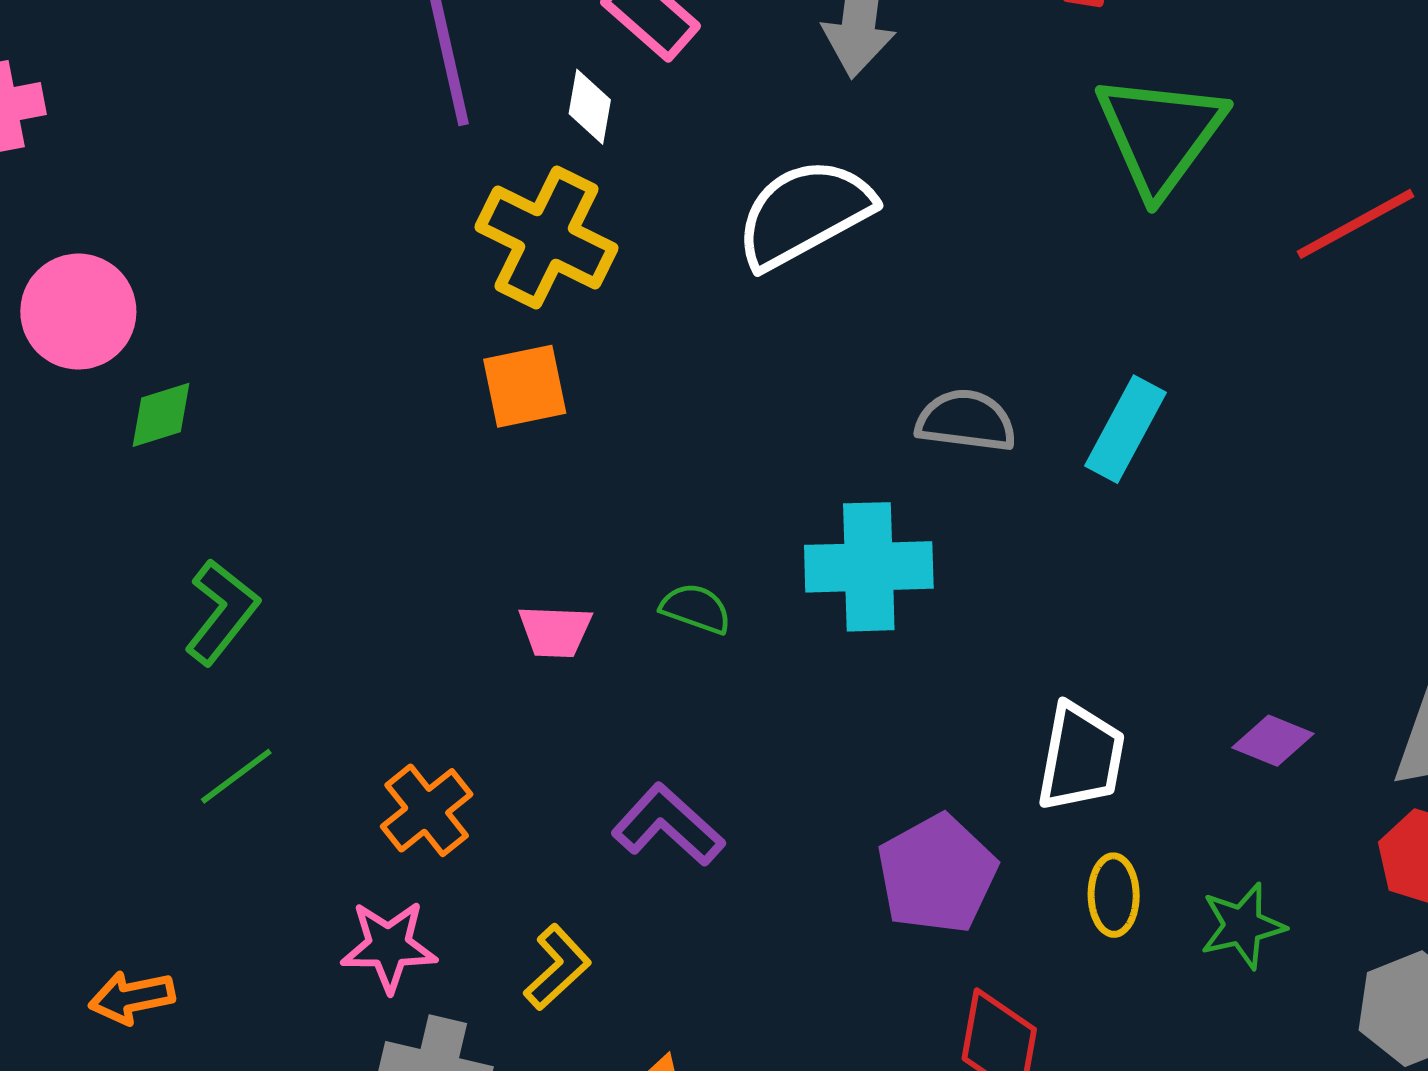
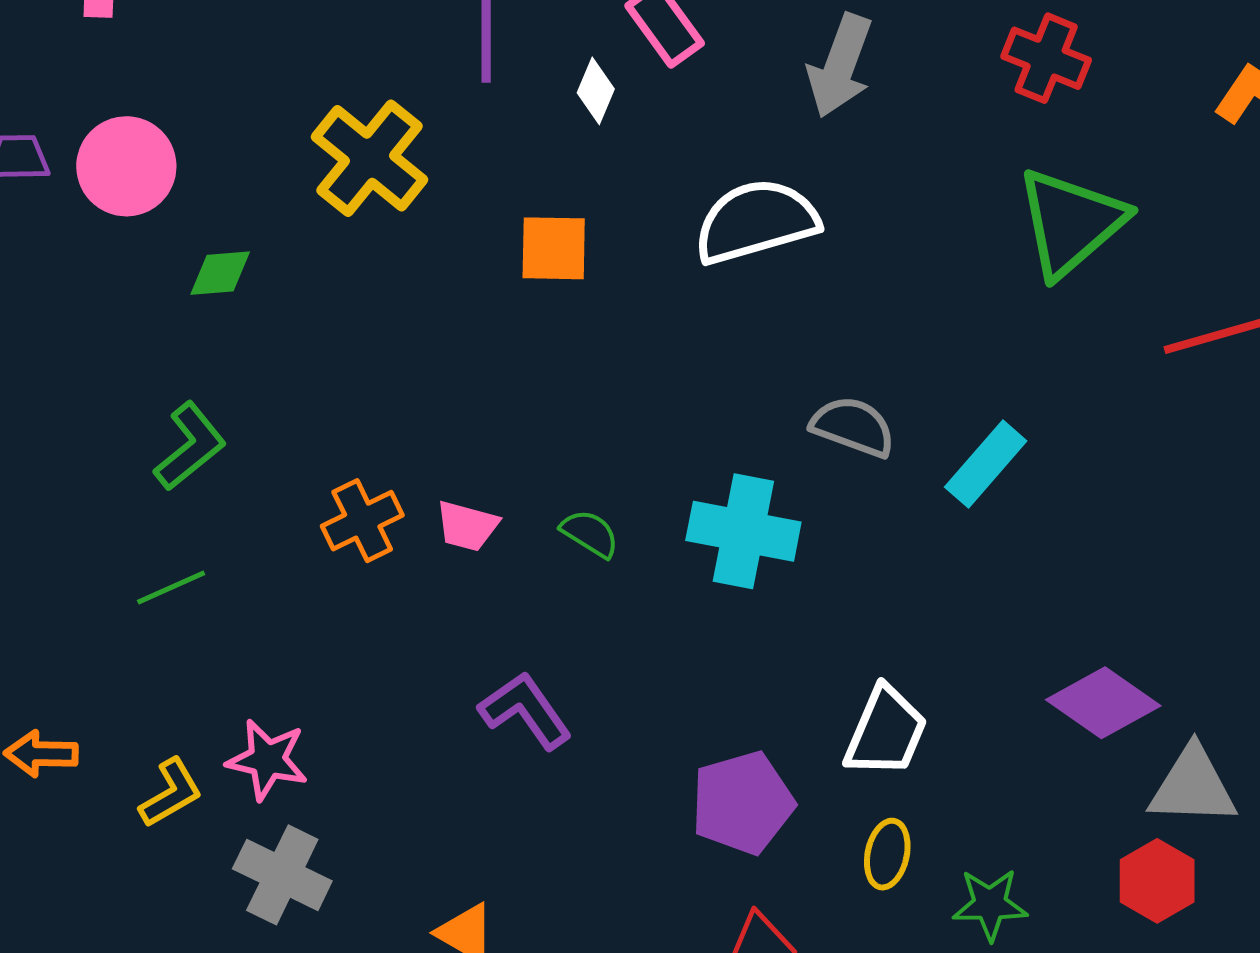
yellow cross: (546, 238) -> (370, 158), moved
orange square: (525, 386) -> (554, 248), moved
green diamond: (161, 415) -> (220, 273), moved
purple diamond: (1273, 741) -> (1103, 703), moved, size x1.6
orange cross: (427, 810) -> (362, 521), moved
yellow L-shape: (557, 967) -> (171, 793), moved

